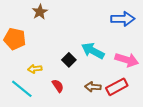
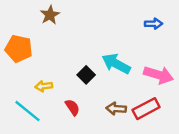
blue arrow: (123, 19) -> (154, 24), size x0.6

